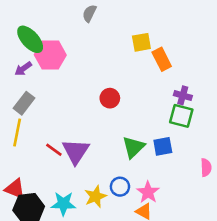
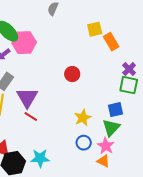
purple cross: (183, 95) -> (129, 69), turned 32
green triangle: (133, 147) -> (111, 128), moved
purple triangle: (76, 151) -> (27, 98), moved
yellow star: (95, 196) -> (83, 118), moved

